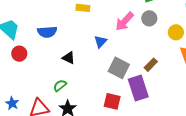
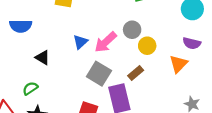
gray circle: (149, 18) -> (132, 30), moved
pink arrow: (124, 21) -> (106, 42), moved
yellow circle: (176, 32) -> (147, 46), moved

